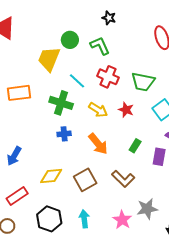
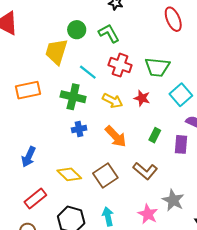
yellow diamond: (51, 176) -> (69, 174), turned 55
gray star: (147, 209) -> (173, 200), turned -30

